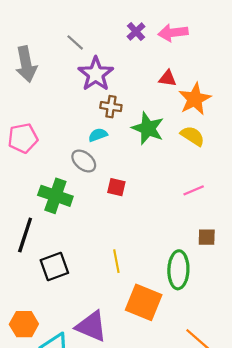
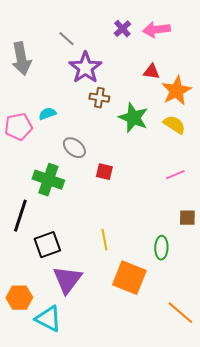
cyan semicircle: (98, 135) -> (47, 114), moved
green ellipse: (178, 270) -> (161, 248), size x0.7
purple triangle: (91, 326) -> (67, 280), moved, turned 44

